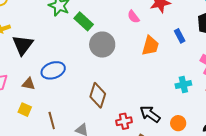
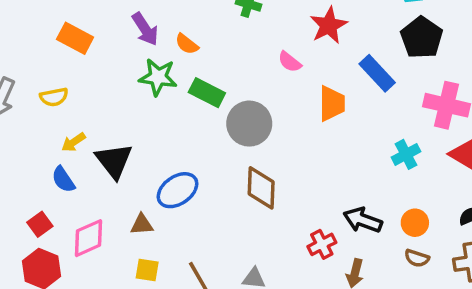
blue rectangle: (180, 36) -> (377, 73), size x1.5
brown diamond: (98, 95) -> (261, 188), moved

